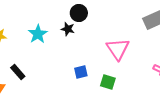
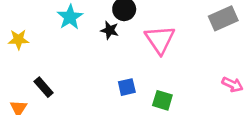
cyan star: (38, 34) -> (70, 17), moved
pink triangle: (118, 49) -> (160, 40), moved

